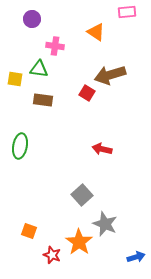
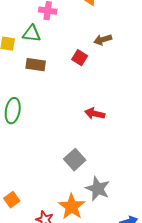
brown arrow: (110, 75) -> (103, 40), size x0.6
orange square: (29, 231) -> (12, 200), moved, turned 35

